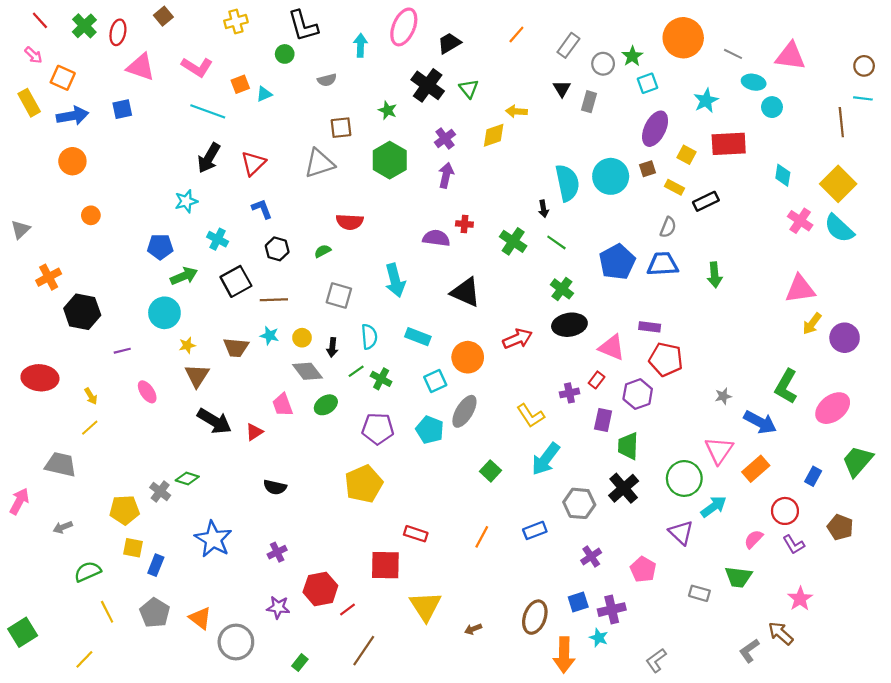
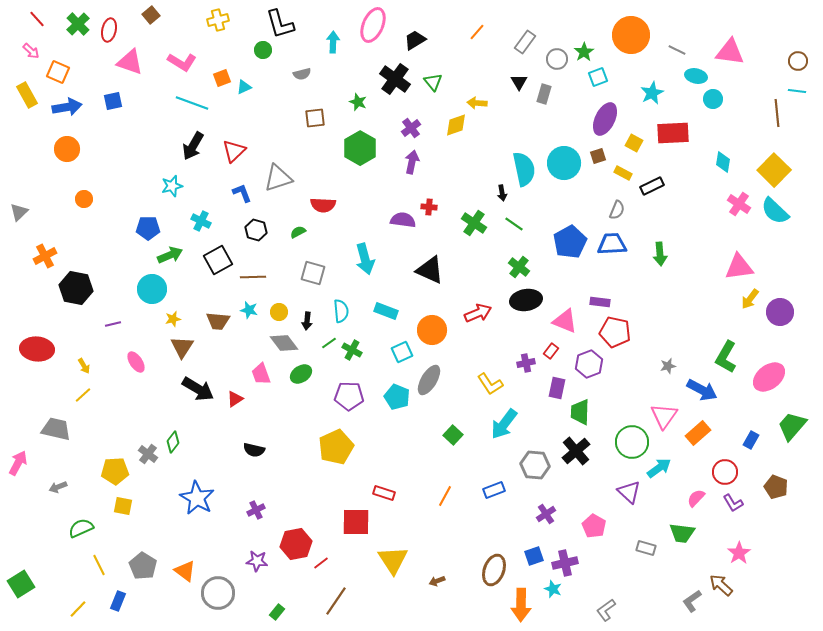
gray triangle: (319, 163) -> (278, 178), moved
green diamond: (187, 478) -> (173, 442), turned -70
blue rectangle: (156, 565) -> (118, 601), moved

